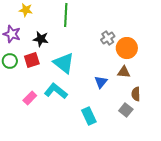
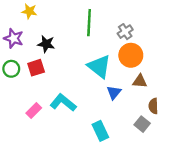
green line: (66, 15) -> (89, 23), moved
gray cross: (108, 38) -> (125, 32), moved
orange circle: (127, 48) -> (131, 55), moved
cyan triangle: (64, 63) -> (99, 67), moved

